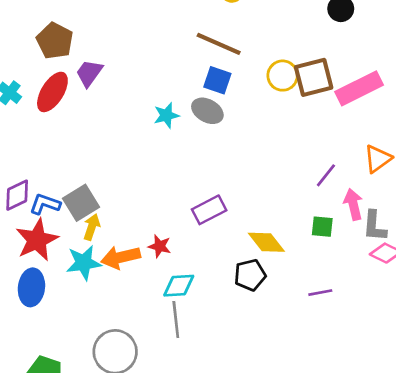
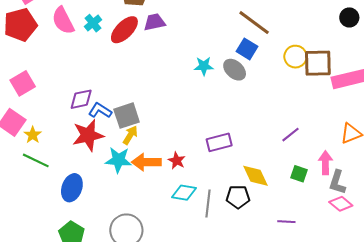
purple trapezoid: (89, 73) -> (154, 22), turned 30
purple line: (326, 175) -> (290, 135), moved
blue ellipse: (31, 287) -> (72, 188), moved
gray line: (176, 319) -> (208, 203), moved

